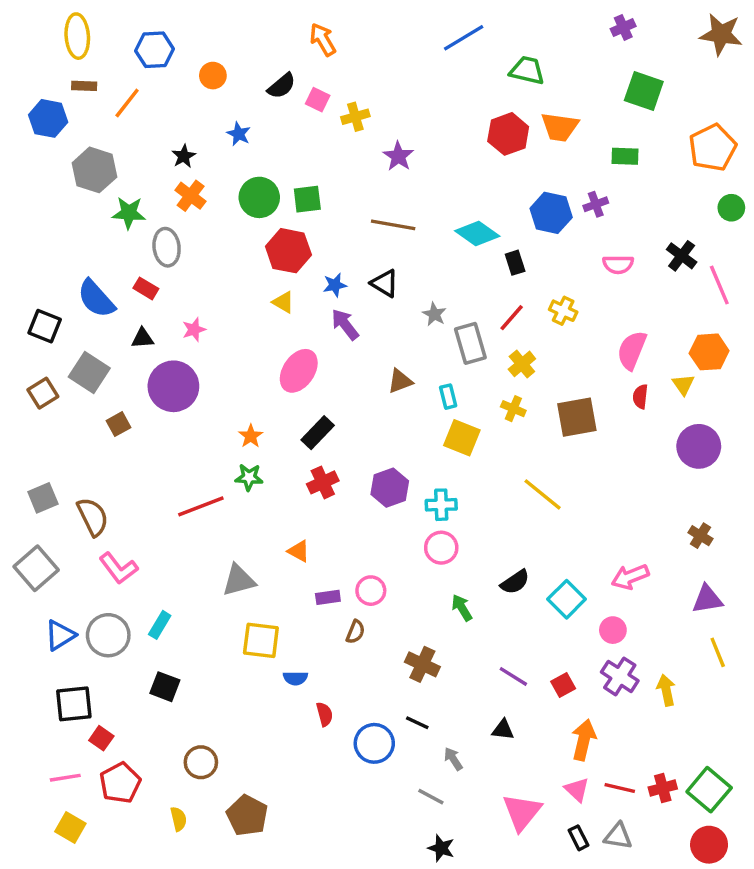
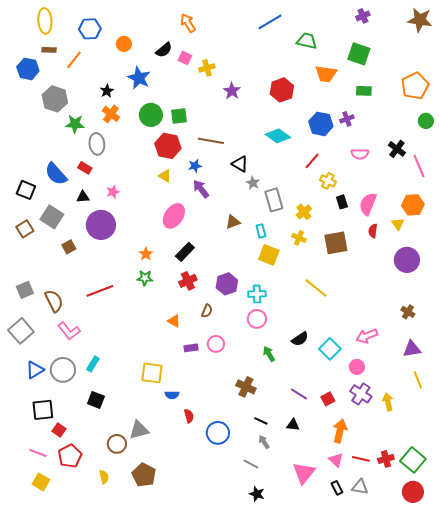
green square: (644, 91) -> (359, 54), moved
blue star: (239, 134) -> (139, 78), size x1.6
red hexagon: (508, 134) -> (282, 90), moved
brown line: (393, 225) -> (211, 141), moved
black rectangle: (515, 263) -> (342, 202), moved
black triangle: (385, 283) -> (240, 164), moved
red line: (512, 318) -> (312, 161), moved
red line: (201, 506) -> (100, 291), moved
gray triangle: (239, 580) -> (139, 430), moved
brown semicircle: (355, 632) -> (207, 311), moved
black line: (417, 723) -> (261, 421), moved
pink line: (65, 778) -> (38, 453), turned 30

